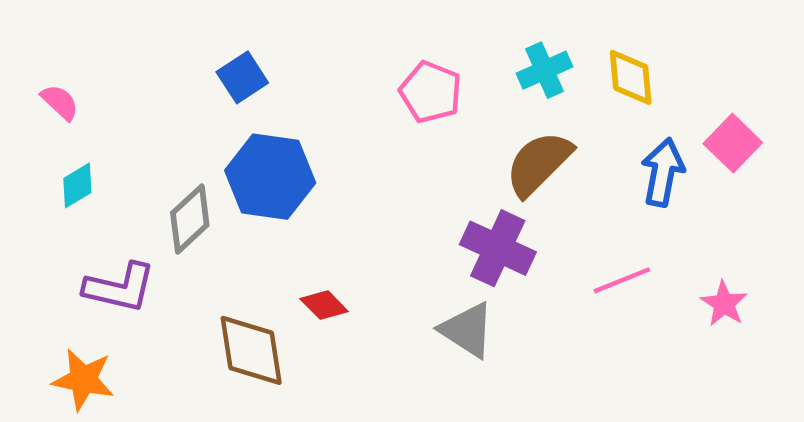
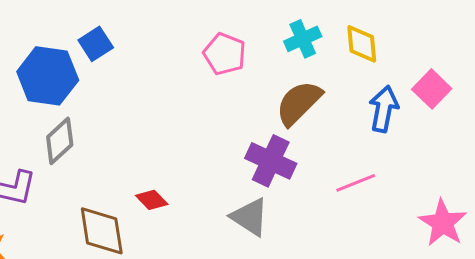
blue hexagon: (270, 177) -> (48, 76), moved
pink star: (724, 304) -> (443, 223), moved, size x1.5

